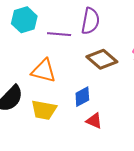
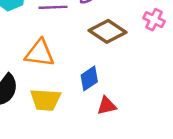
red triangle: (94, 121) -> (107, 106), turned -30

